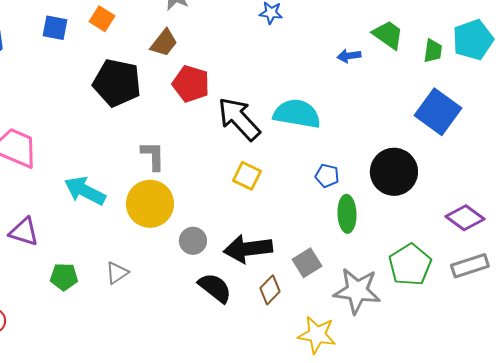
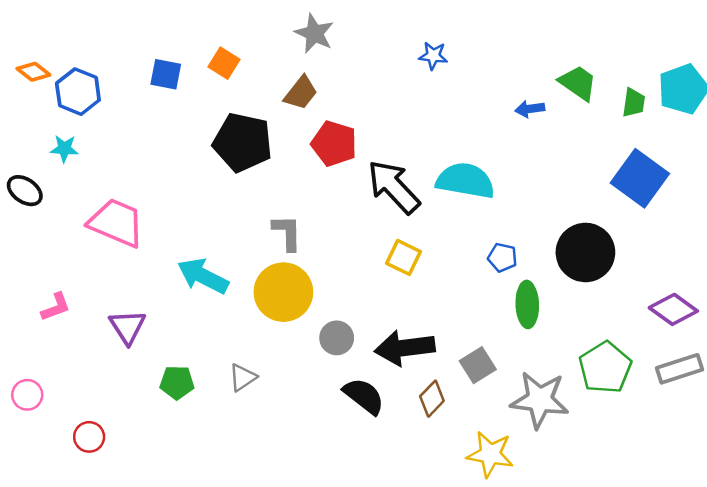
purple triangle: (24, 232) -> (127, 327), turned 40

